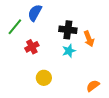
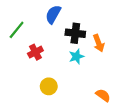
blue semicircle: (35, 13) -> (53, 14), moved
orange semicircle: (93, 86) -> (103, 95), turned 72

